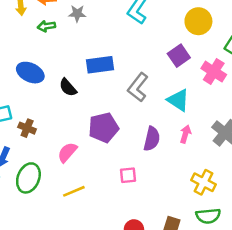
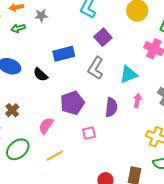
purple square: (179, 56) -> (103, 37), moved
cyan triangle: (178, 100) -> (129, 74), turned -48
brown cross: (27, 128) -> (12, 110), turned 32
pink square: (128, 175) -> (89, 133), moved
green ellipse: (28, 178) -> (18, 149), turned 35

